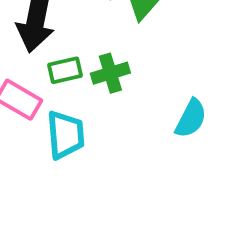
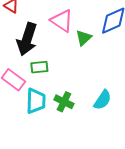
green cross: (110, 73) -> (64, 102), moved, turned 36

